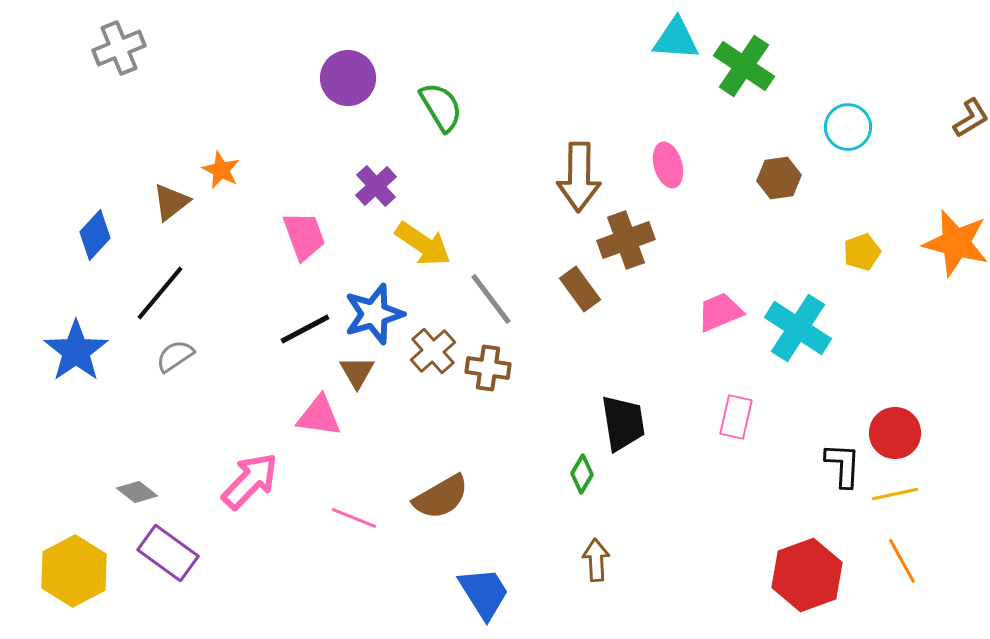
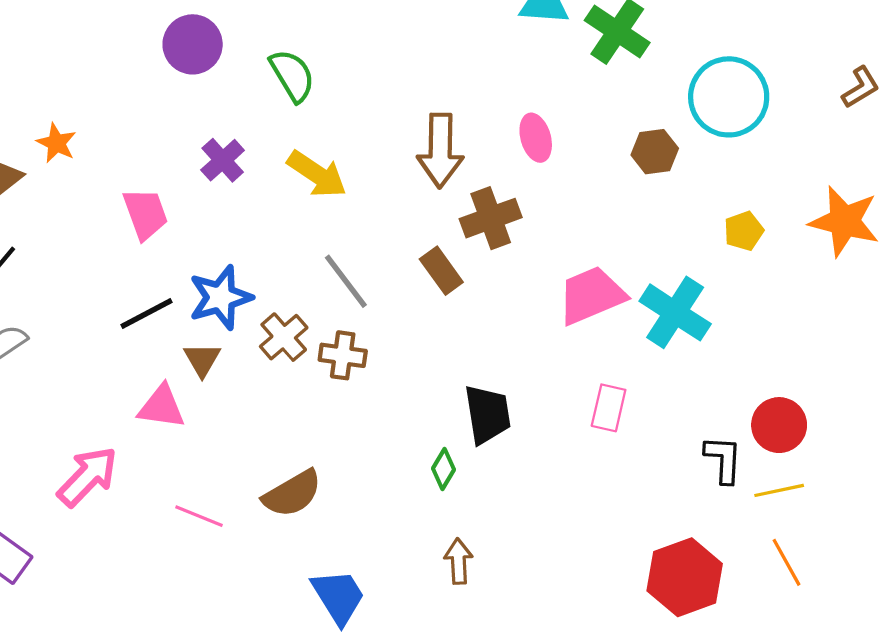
cyan circle: (848, 127) -> (729, 97), size x1.6
yellow arrow: (423, 244) -> (317, 174), moved
pink trapezoid: (720, 312) -> (591, 295), size x1.4

